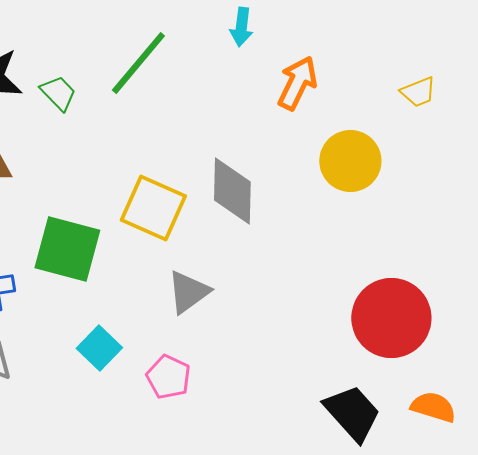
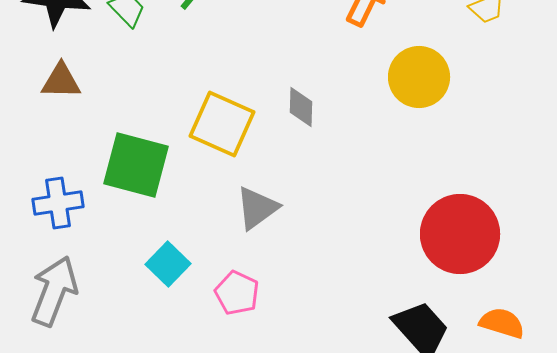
gray diamond: (232, 191) -> (301, 107), size x0.6

